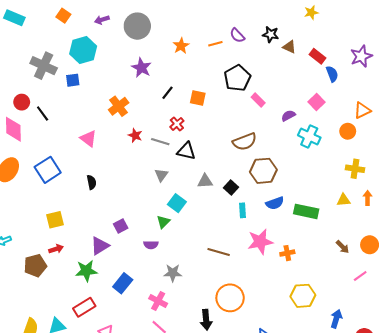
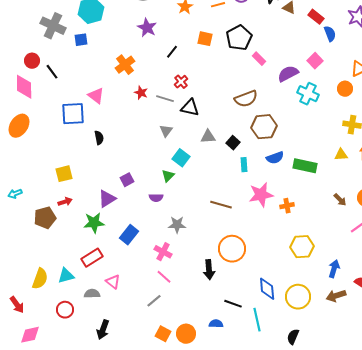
orange square: (198, 98) -> (205, 39), moved
purple semicircle: (288, 116) -> (288, 74), size x1.5
blue square: (48, 170) -> (73, 114), moved, turned 30

